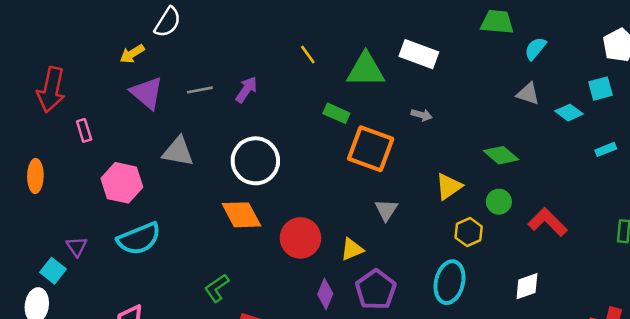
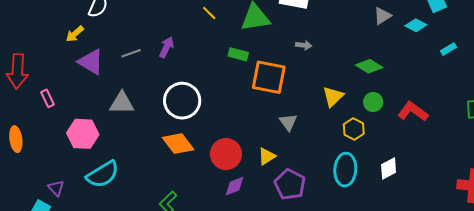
gray triangle: (528, 94) -> (382, 16), turned -42
white diamond: (527, 286) -> (389, 169), moved
purple diamond: (325, 294) -> (235, 186), moved, turned 55

